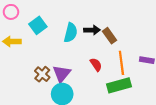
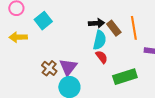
cyan semicircle: (71, 33) -> (100, 40), moved
orange line: (121, 63) -> (134, 28), moved

